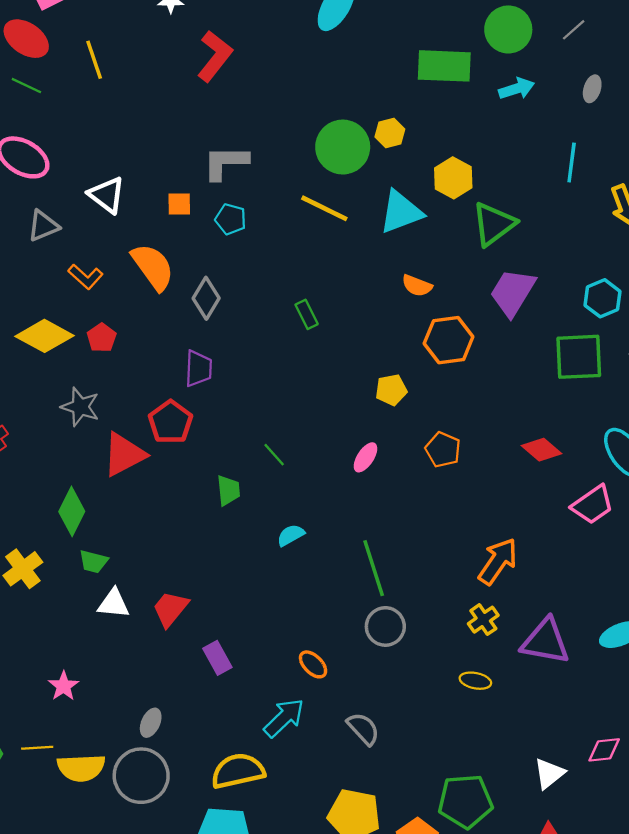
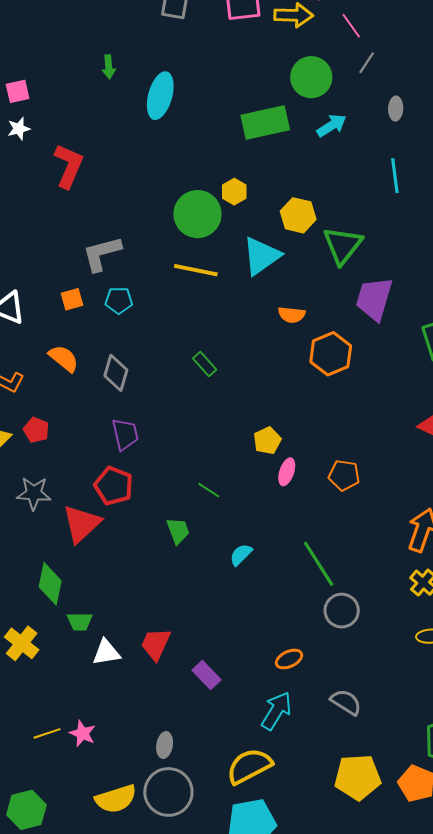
orange semicircle: (153, 267) -> (64, 358), size x0.7
yellow pentagon: (391, 390) -> (267, 441), moved
orange pentagon: (443, 450) -> (344, 475), moved
orange ellipse: (313, 664) -> (289, 659), turned -56
yellow line: (37, 748) -> (47, 733), moved

